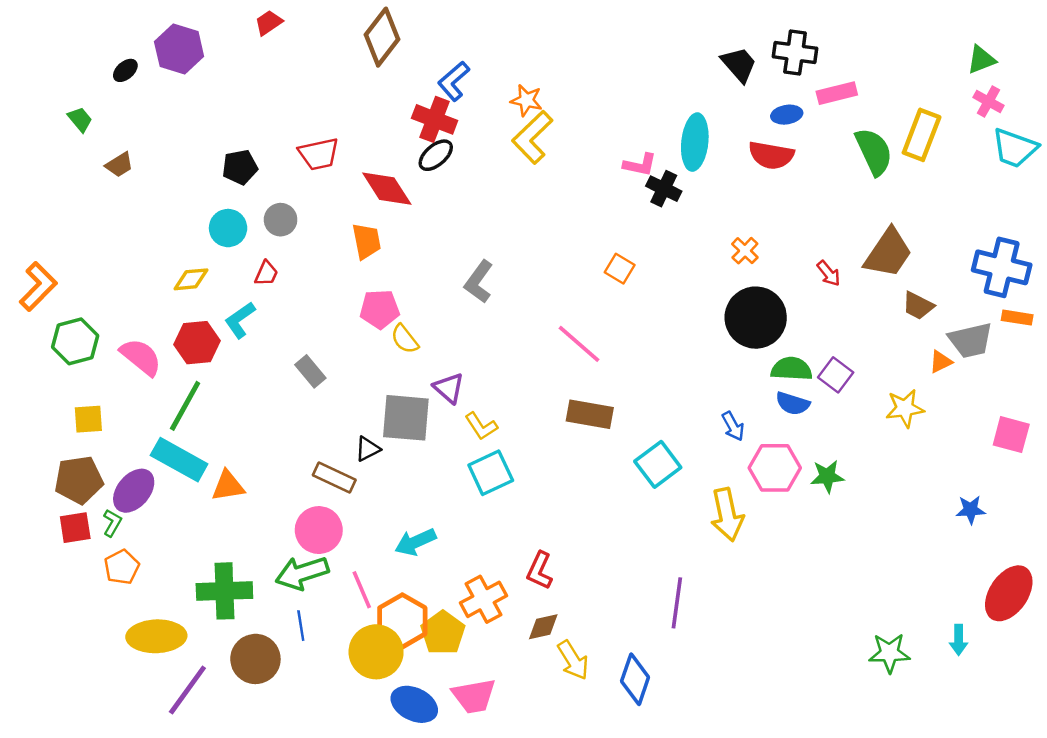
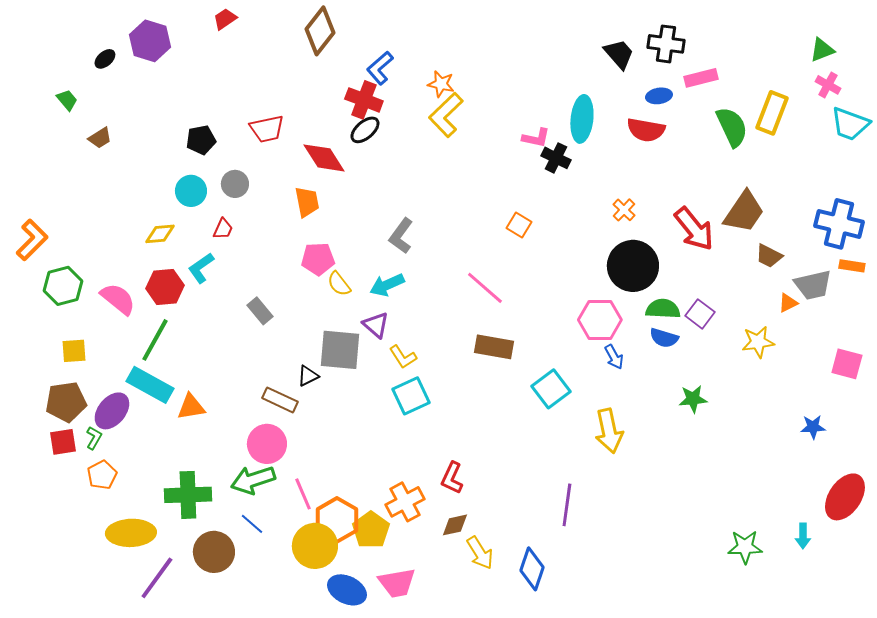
red arrow: (828, 273) -> (694, 229), size x2.0
pink hexagon: (775, 468) -> (600, 320), moved
cyan arrow: (415, 542) -> (387, 285), moved
blue line: (301, 626) -> (252, 524), turned -40

